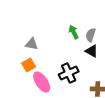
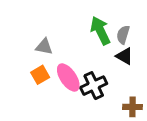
green arrow: (74, 32) -> (100, 31), size x1.5
pink ellipse: (42, 82) -> (68, 77), moved

